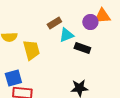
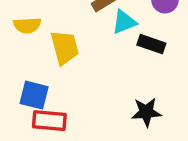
blue square: (13, 78) -> (34, 95), turned 30

